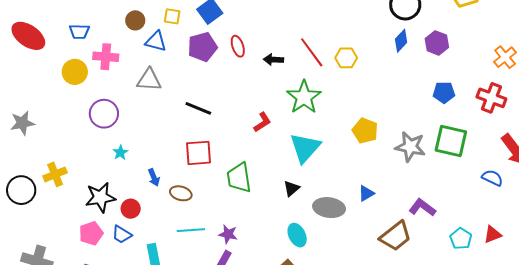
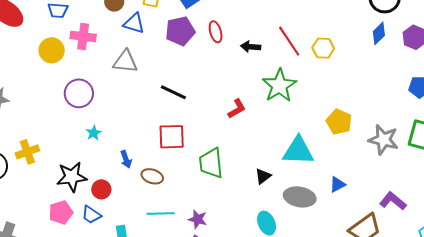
cyan triangle: (305, 148) -> (298, 151), moved, turned 48

